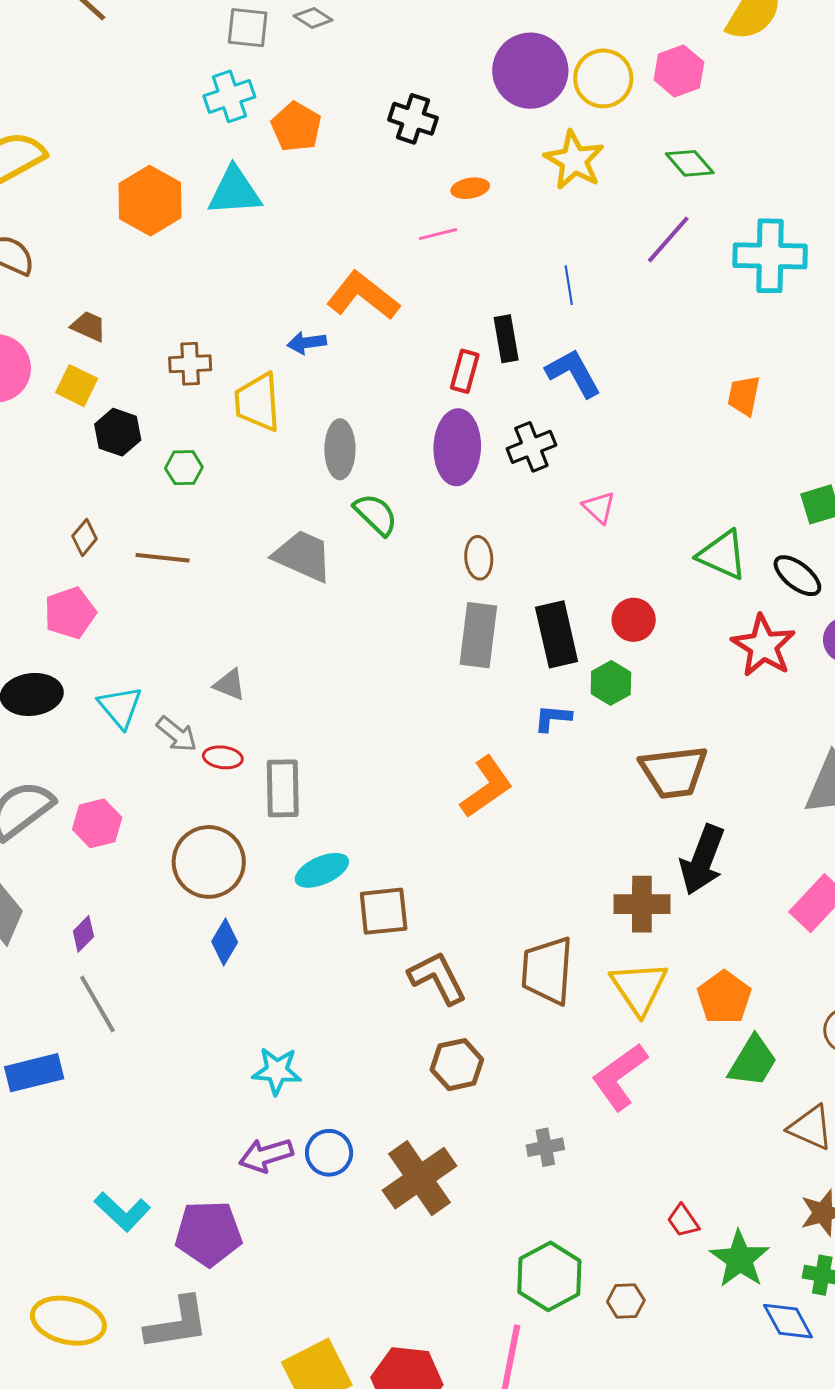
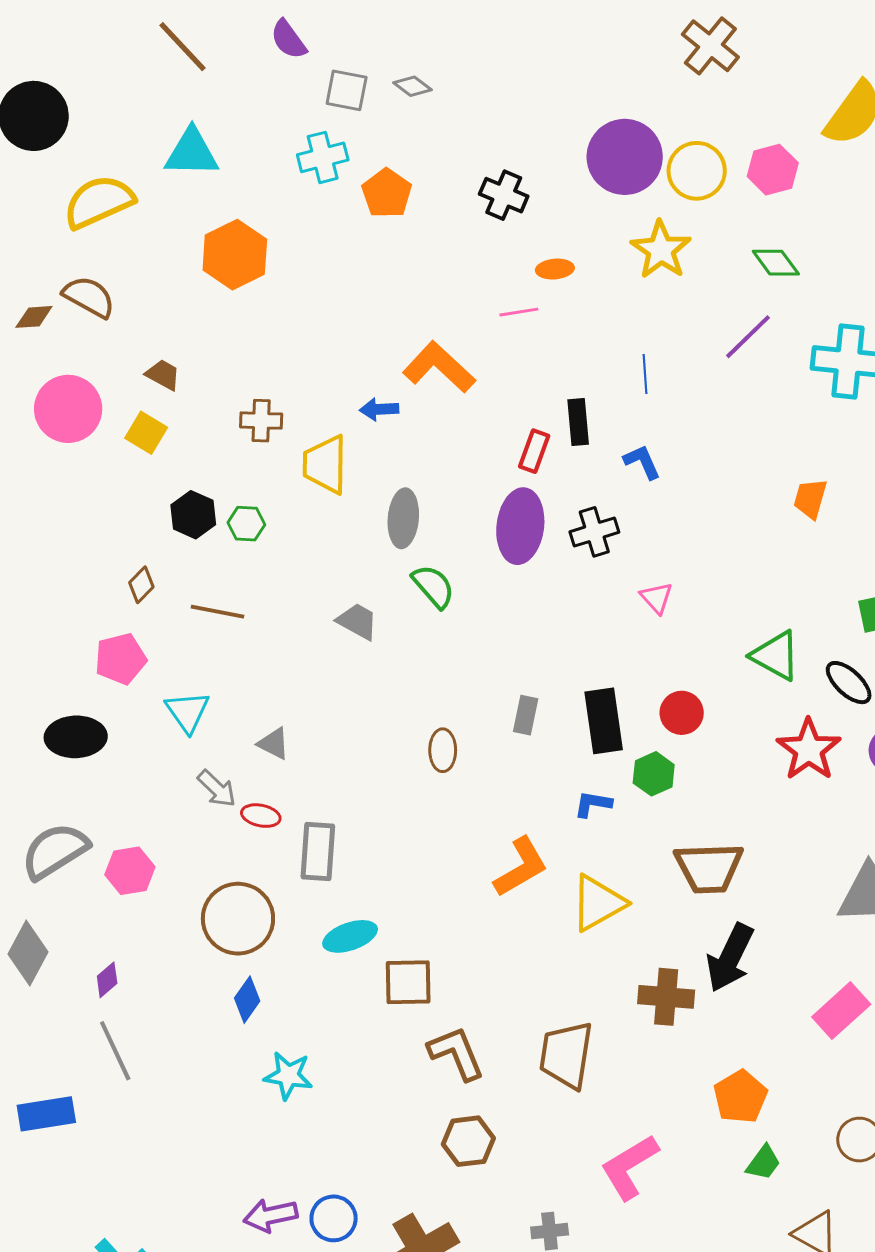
cyan triangle: (235, 191) -> (192, 153), moved
blue L-shape: (573, 373) -> (642, 462), size x0.7
black hexagon: (118, 432) -> (193, 515), moved
gray trapezoid: (303, 556) -> (357, 621), size x0.7
brown ellipse: (479, 558) -> (443, 750), moved
gray rectangle: (478, 635) -> (526, 715), size x0.6
cyan triangle: (120, 707) -> (188, 712), moved
yellow triangle: (639, 988) -> (598, 903), moved, turned 30
green trapezoid: (753, 1061) -> (763, 1163), size x0.7
cyan star: (277, 1071) -> (288, 1076), moved

